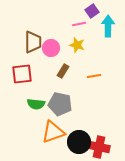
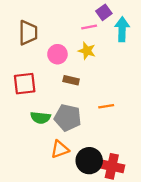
brown trapezoid: (33, 42) -> (28, 33), moved
brown rectangle: (63, 71) -> (71, 80), turned 72
orange line: (94, 76) -> (106, 106), moved
orange triangle: (53, 132) -> (60, 149), size x0.7

